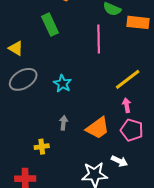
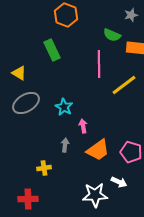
yellow line: (128, 79) -> (124, 85), moved
pink arrow: (127, 105) -> (83, 126), moved

